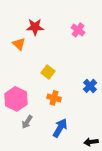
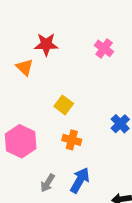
gray arrow: (27, 122) -> (48, 183), moved

